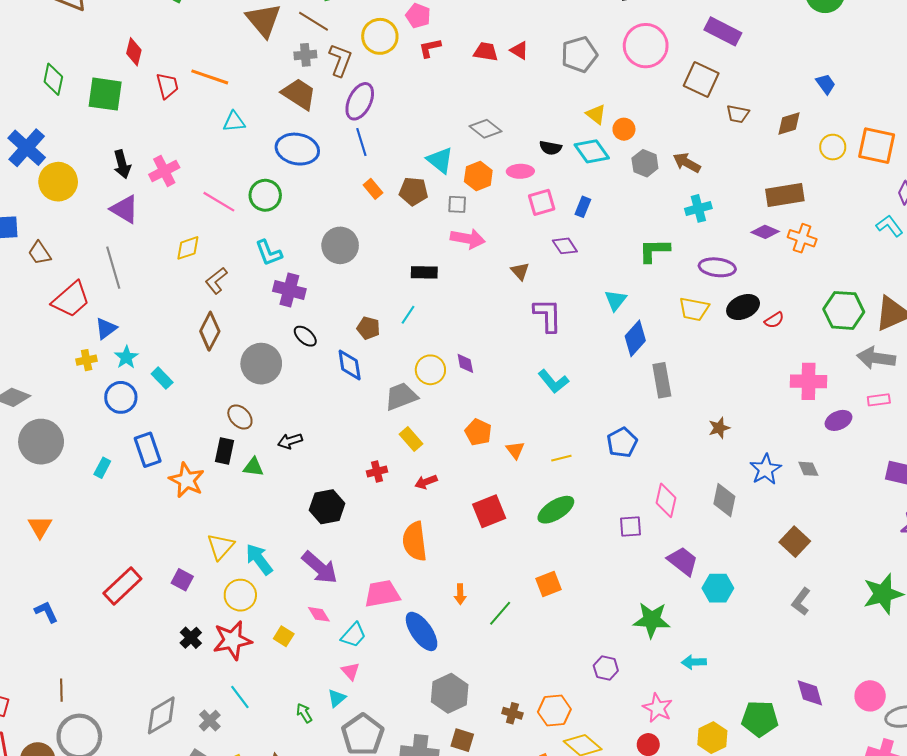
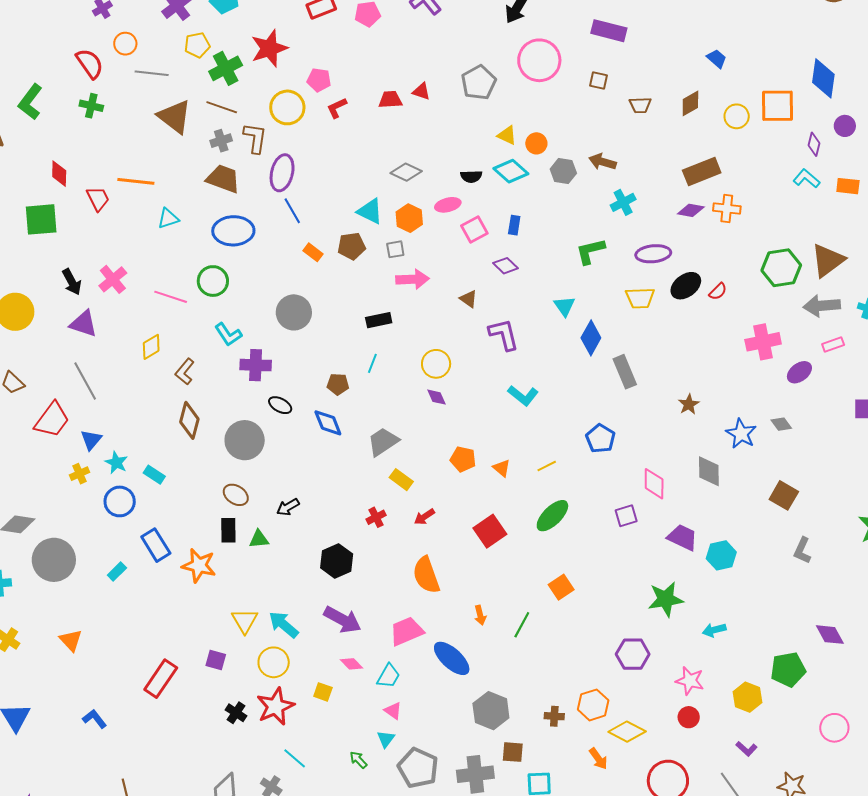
brown square: (701, 80) -> (599, 81), size x0.6
yellow circle: (430, 370) -> (436, 364), moved
cyan rectangle: (102, 468) -> (117, 571), turned 30
purple hexagon: (606, 668) -> (633, 654), size x1.4

